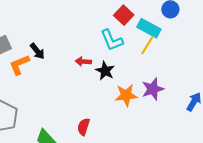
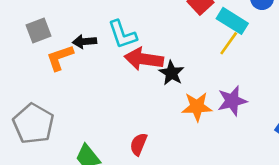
cyan L-shape: (112, 40) -> (122, 34), moved
black arrow: (37, 51) -> (85, 42), turned 120
red arrow: (83, 62) -> (144, 59), size x1.8

